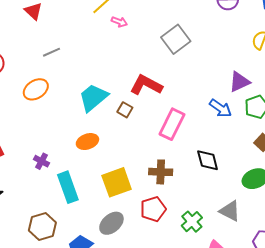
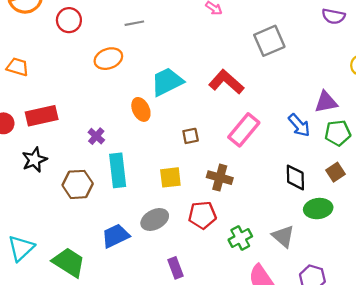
brown square: (125, 110) -> (191, 136), moved, turned 35
orange ellipse: (87, 142) -> (141, 109), moved, turned 70
black diamond: (208, 160) -> (295, 177), moved
yellow square: (117, 182) -> (170, 177), size x0.7
brown hexagon: (42, 227) -> (78, 184), moved

